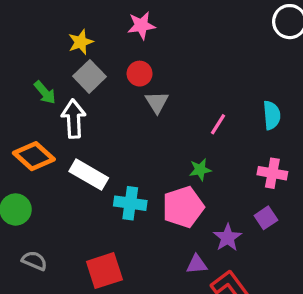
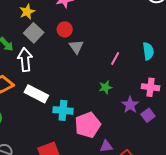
pink pentagon: (183, 207) -> (88, 125), moved
purple star: (228, 238) -> (130, 105), moved

